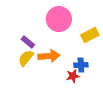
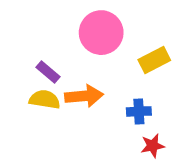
yellow semicircle: (26, 58) -> (45, 99), turned 60
red star: (73, 76) -> (153, 146), moved

